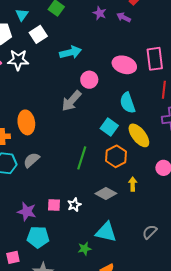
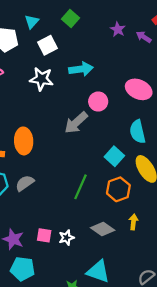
white star: (18, 60) -> (41, 79), moved

